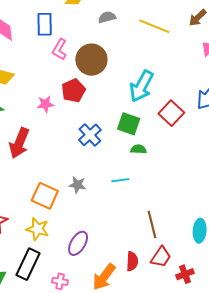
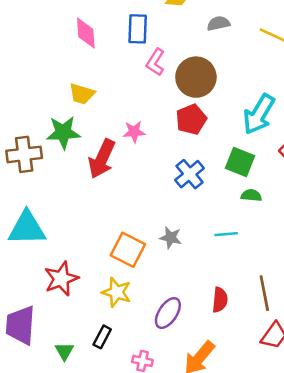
red pentagon: (73, 91) -> (191, 119), moved
red arrow: (19, 143) -> (102, 159), moved
red semicircle: (132, 261) -> (220, 300), moved
black rectangle: (28, 264) -> (102, 337), size x0.6

